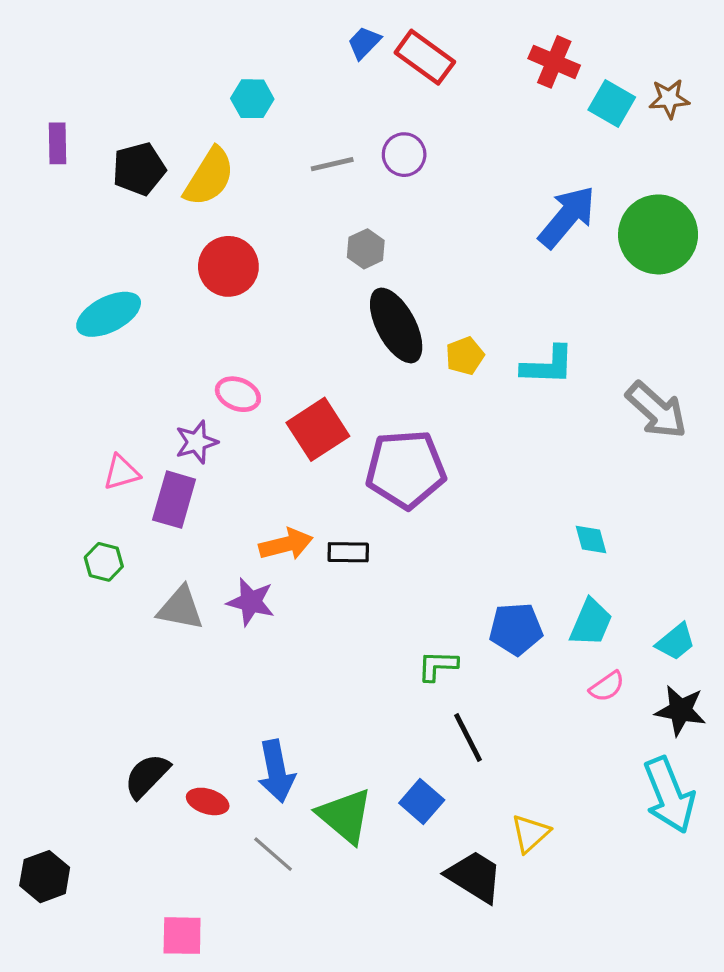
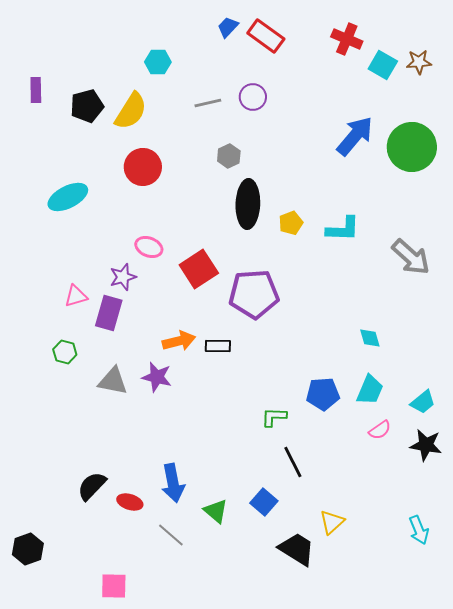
black ellipse: (396, 325) -> (248, 204), turned 30
cyan arrow: (669, 795) -> (419, 530), moved, size x0.6
green triangle: (345, 816) -> (216, 511), size x0.7

